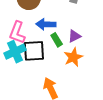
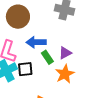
black square: (34, 51) -> (25, 69), size x0.7

